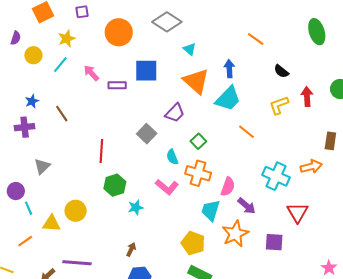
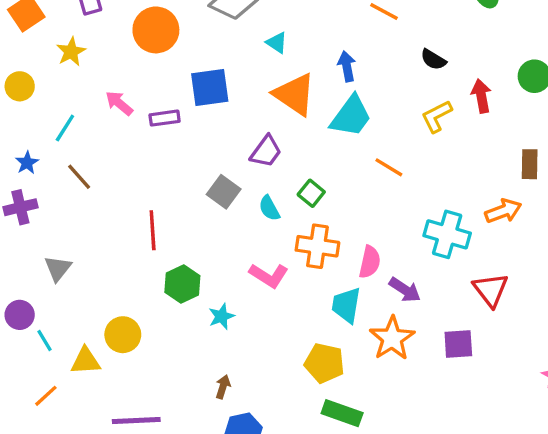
cyan line: (60, 65) -> (65, 128), moved
cyan semicircle: (172, 157) -> (269, 208), moved

